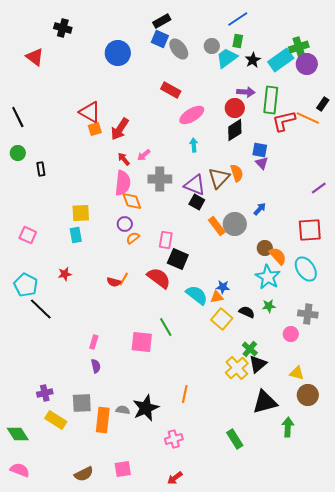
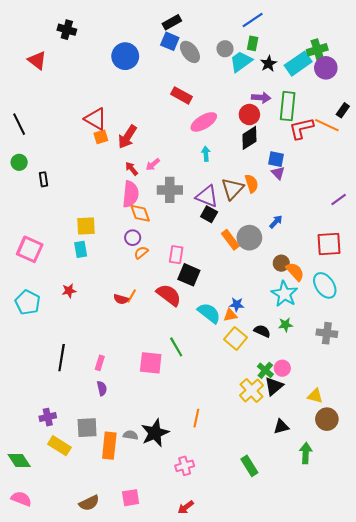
pink square: (28, 235) -> (30, 249), size x1.4
black line: (41, 309) -> (62, 358), moved, turned 55
pink circle: (291, 334) -> (282, 368), moved
black triangle: (265, 402) -> (281, 427), size x0.6

